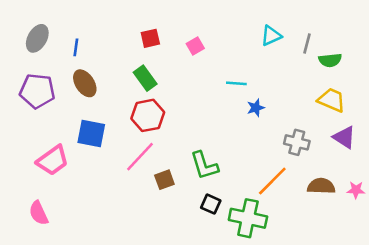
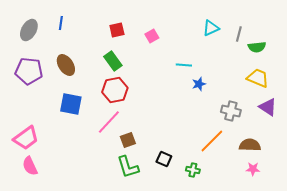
blue line: (76, 47) -> (61, 23), moved
pink trapezoid: (53, 160) -> (26, 138), moved
green L-shape: (204, 166) -> (128, 167), moved
pink star: (356, 190) -> (253, 169), moved
green cross: (248, 218) -> (193, 170), size x0.5

